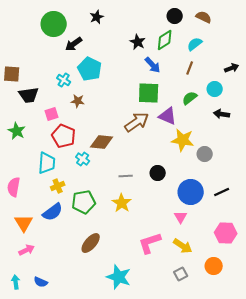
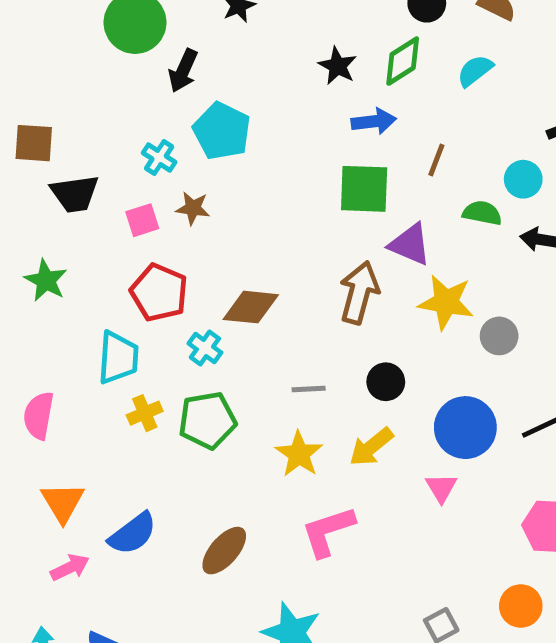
black arrow: (74, 44) -> (183, 71), turned -30
blue arrow: (153, 65) -> (374, 121), turned -54
brown line: (190, 68) -> (436, 160), moved
green semicircle: (190, 98) -> (482, 213), moved, turned 49
pink square: (52, 114) -> (142, 220), moved
brown arrow: (137, 122) -> (359, 293), moved, turned -40
green pentagon: (84, 202) -> (207, 420), moved
blue semicircle: (53, 212) -> (133, 534), moved
pink L-shape: (150, 243) -> (328, 531), moved
yellow arrow: (183, 246) -> (371, 447), moved, turned 108

